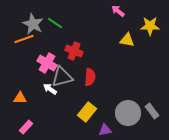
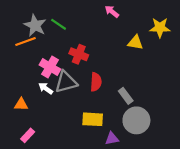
pink arrow: (118, 11) -> (112, 12), moved
white arrow: (50, 89) -> (46, 88), moved
gray rectangle: (152, 111) -> (126, 96), moved
yellow rectangle: (87, 112) -> (93, 119), turned 54

